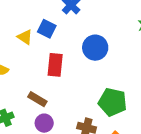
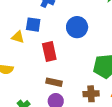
brown rectangle: (37, 99) -> (54, 82), moved

